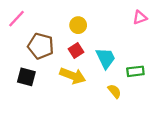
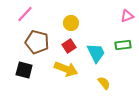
pink line: (17, 19) -> (25, 14), moved
green rectangle: (135, 71) -> (123, 45), moved

